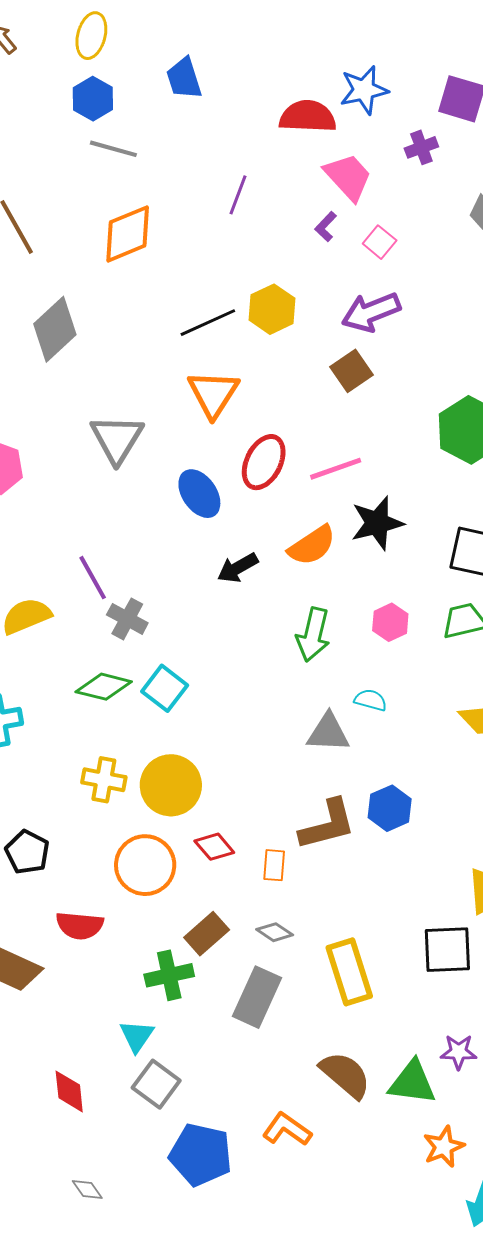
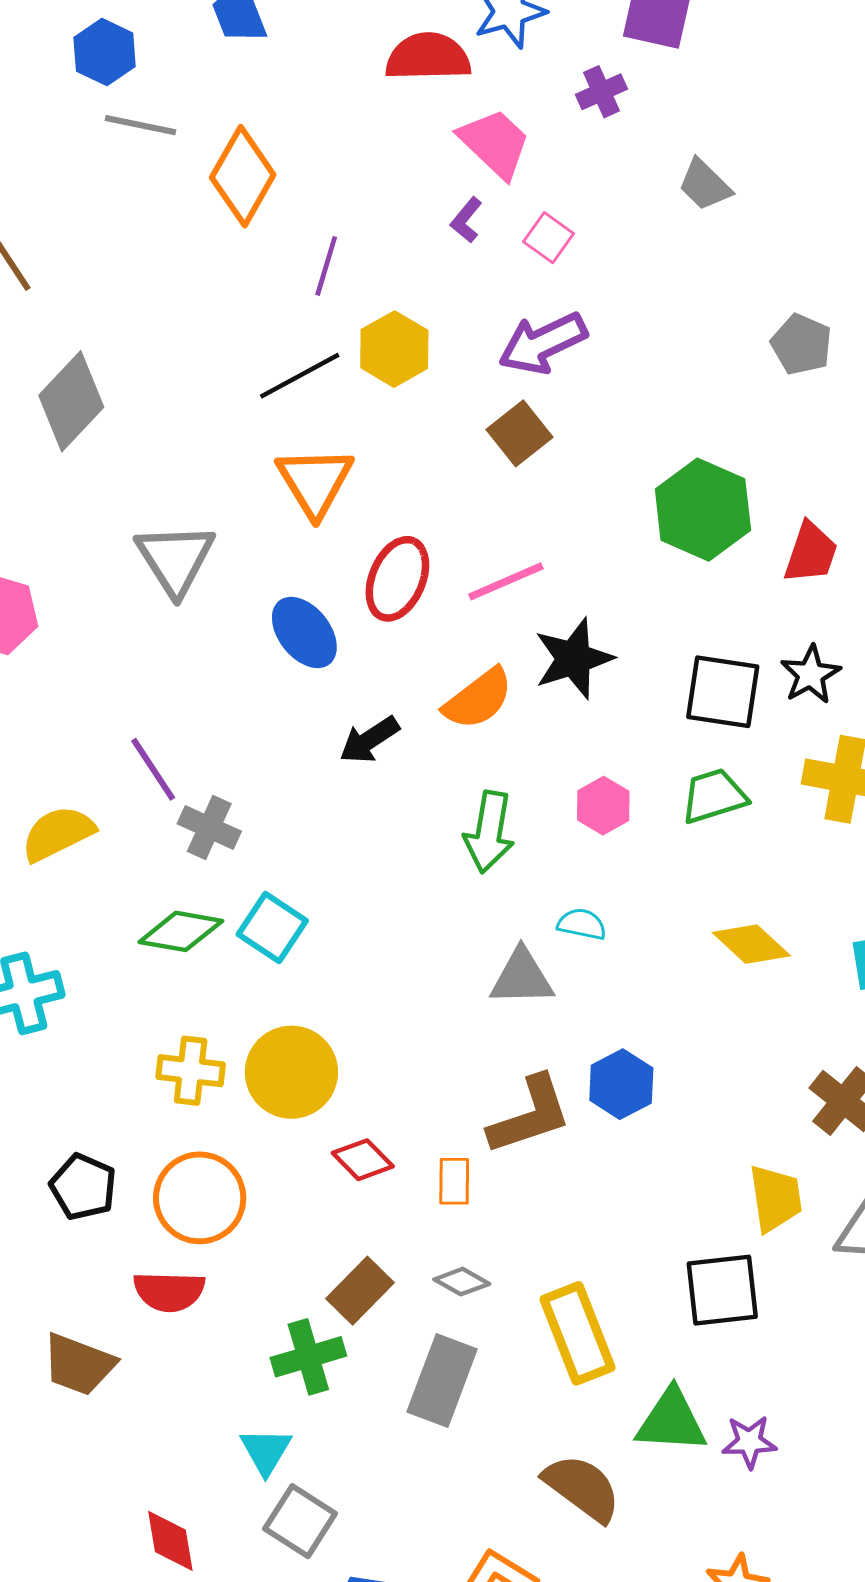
purple line: (238, 195) -> (326, 266), moved
orange diamond: (128, 234) -> (243, 176), moved, turned -34
orange circle: (145, 865) -> (200, 1198), moved
green triangle: (412, 1082) -> (671, 1421), moved

